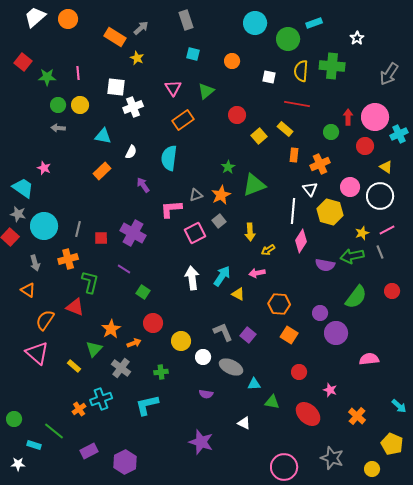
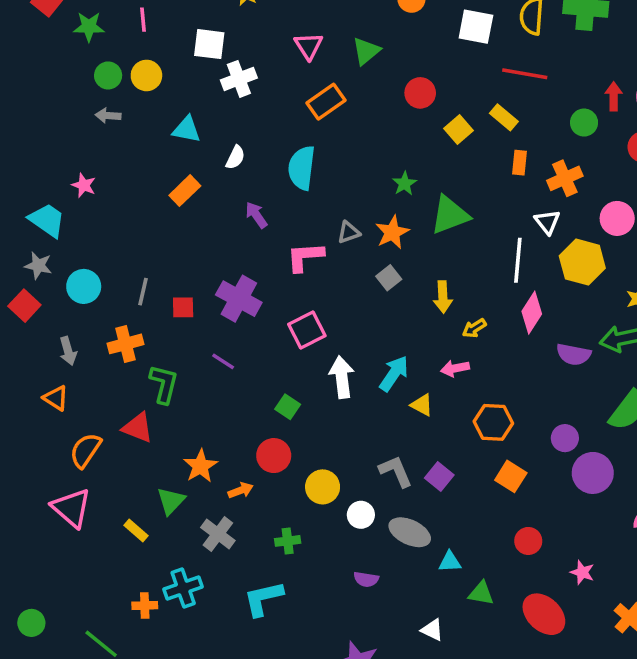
white square: (269, 77) -> (476, 27), size x1.5
cyan circle: (44, 226) -> (84, 286), size x0.7
pink square: (195, 233) -> (307, 330), moved
green square: (143, 292) -> (288, 407), moved
orange cross: (79, 409) -> (145, 605), turned 32

